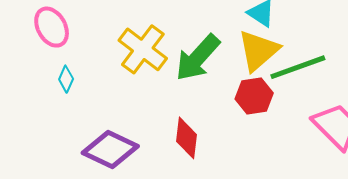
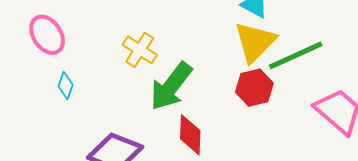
yellow cross: (143, 49) -> (140, 50), size x0.7
green arrow: (198, 58) -> (171, 86), moved

